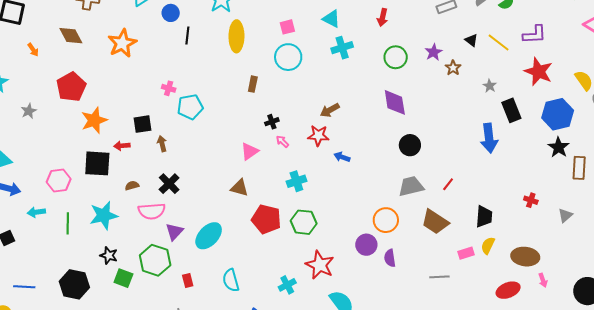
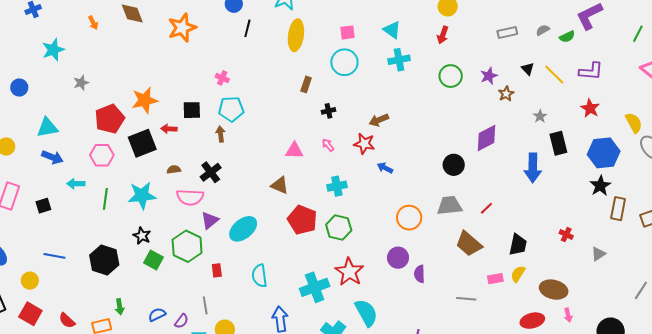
red star: (538, 72) -> (590, 108), size x0.7
red pentagon: (71, 87) -> (110, 119), moved
purple diamond: (395, 102) -> (487, 138), moved, turned 64
cyan pentagon: (190, 107) -> (231, 109), moved
black cross: (272, 122) -> (328, 111), moved
brown arrow: (162, 144) -> (221, 134), moved
pink triangle: (250, 151) -> (294, 151), turned 30
black square: (97, 163) -> (142, 143), turned -32
orange circle: (386, 220) -> (409, 218), moved
cyan cross: (287, 285) -> (315, 287), size x1.6

